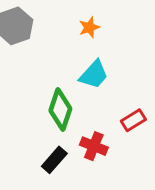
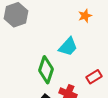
orange star: (89, 27) -> (85, 16), moved

